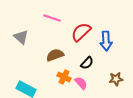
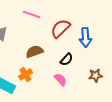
orange cross: (64, 77) -> (25, 74), moved, turned 32

